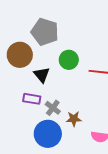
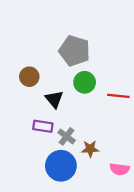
gray pentagon: (45, 32) -> (74, 51), moved
brown circle: (20, 55) -> (29, 77), size x0.7

